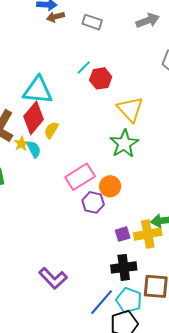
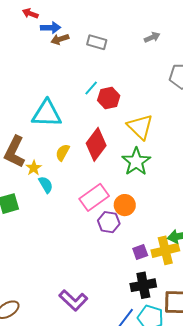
gray arrow: (148, 21) -> (152, 37), size x0.7
red diamond: (34, 118) -> (96, 144), moved
cyan semicircle: (34, 149) -> (46, 185), moved

